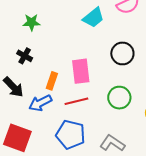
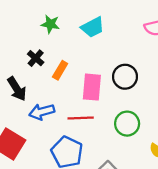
cyan trapezoid: (94, 18) -> (93, 27), moved
black circle: (122, 53) -> (125, 77), moved
orange rectangle: (52, 81) -> (60, 70), moved

